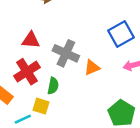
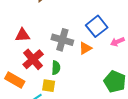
blue square: (121, 34) -> (97, 26), moved
red triangle: (31, 40) -> (22, 35), moved

